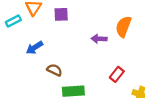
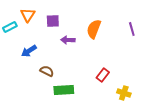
orange semicircle: (123, 27) -> (94, 29), moved
purple arrow: (99, 39) -> (68, 40), moved

